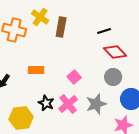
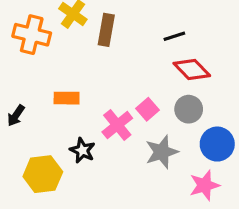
pink square: (74, 77) -> (147, 109), moved
pink cross: (68, 104) -> (117, 125), moved

